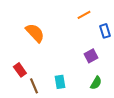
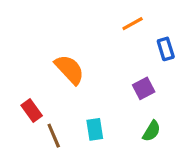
orange semicircle: (35, 33) -> (69, 69), moved

